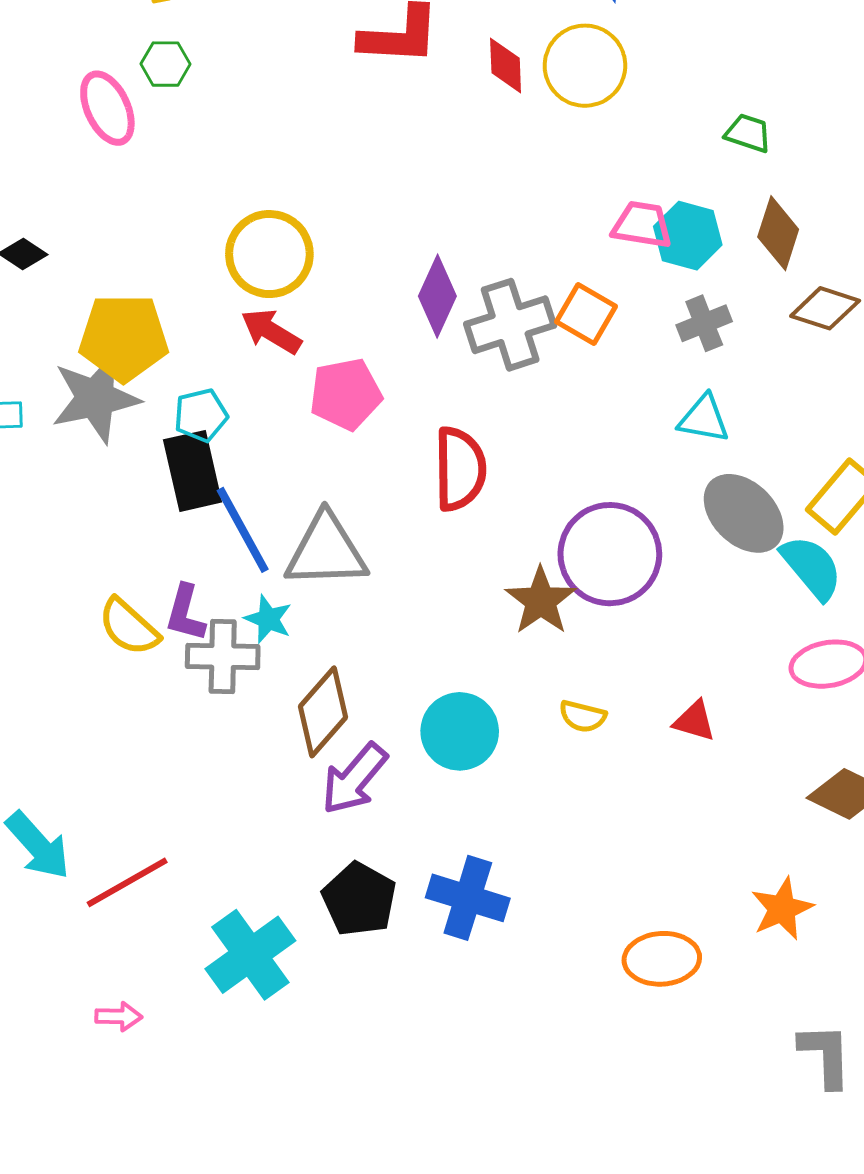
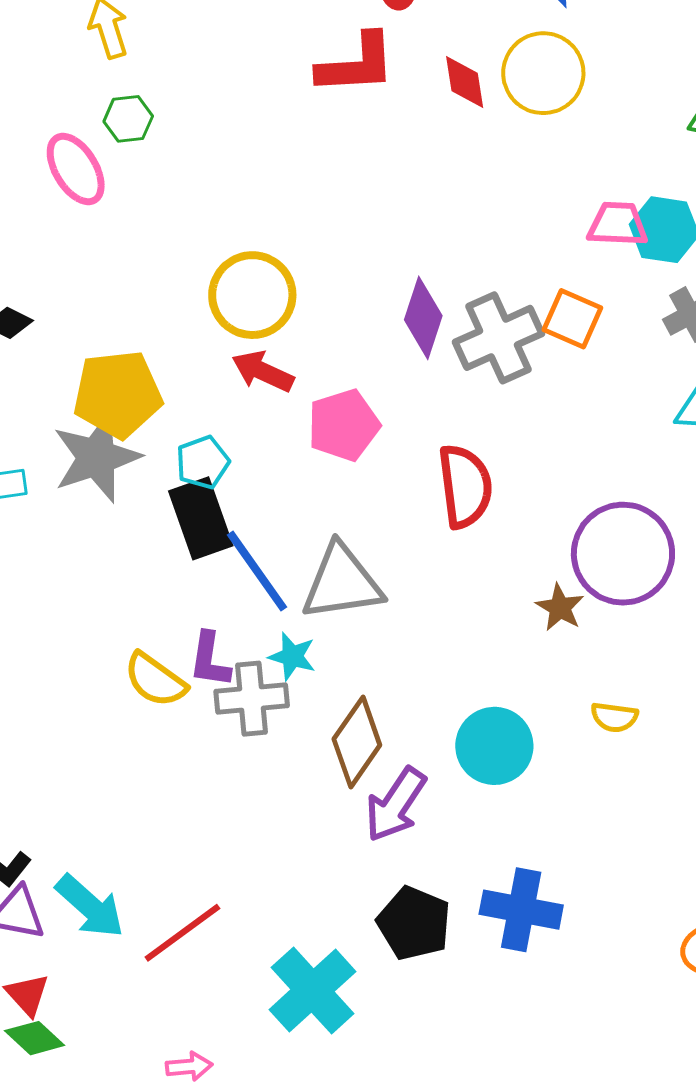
brown star: (541, 601) -> (560, 608), size x0.7

